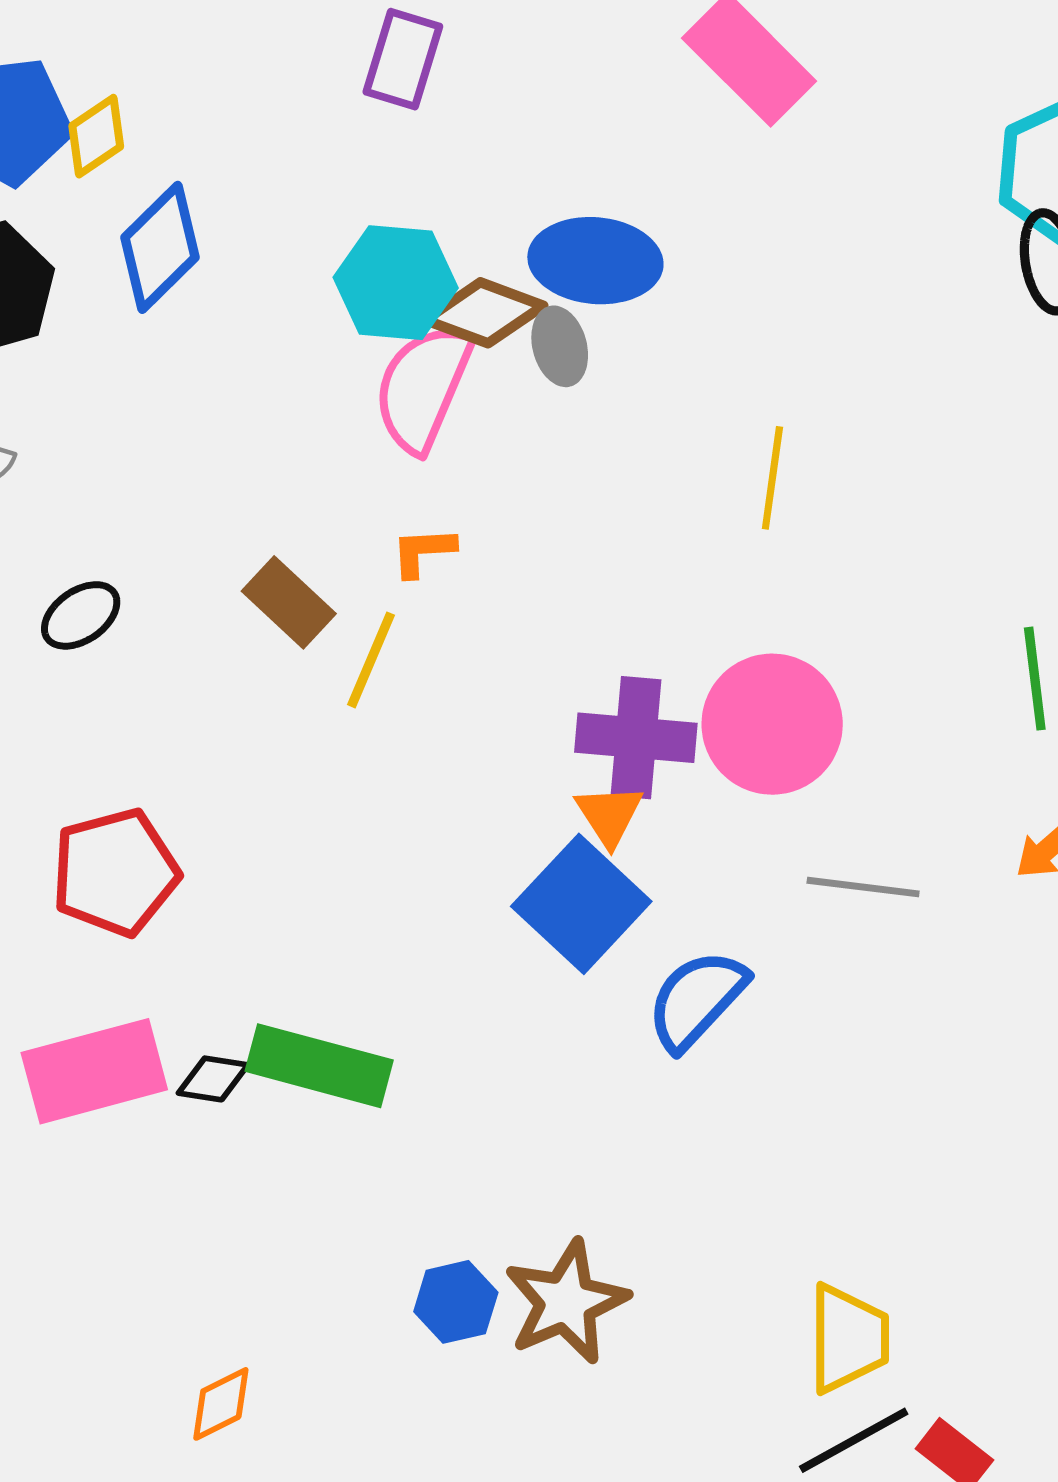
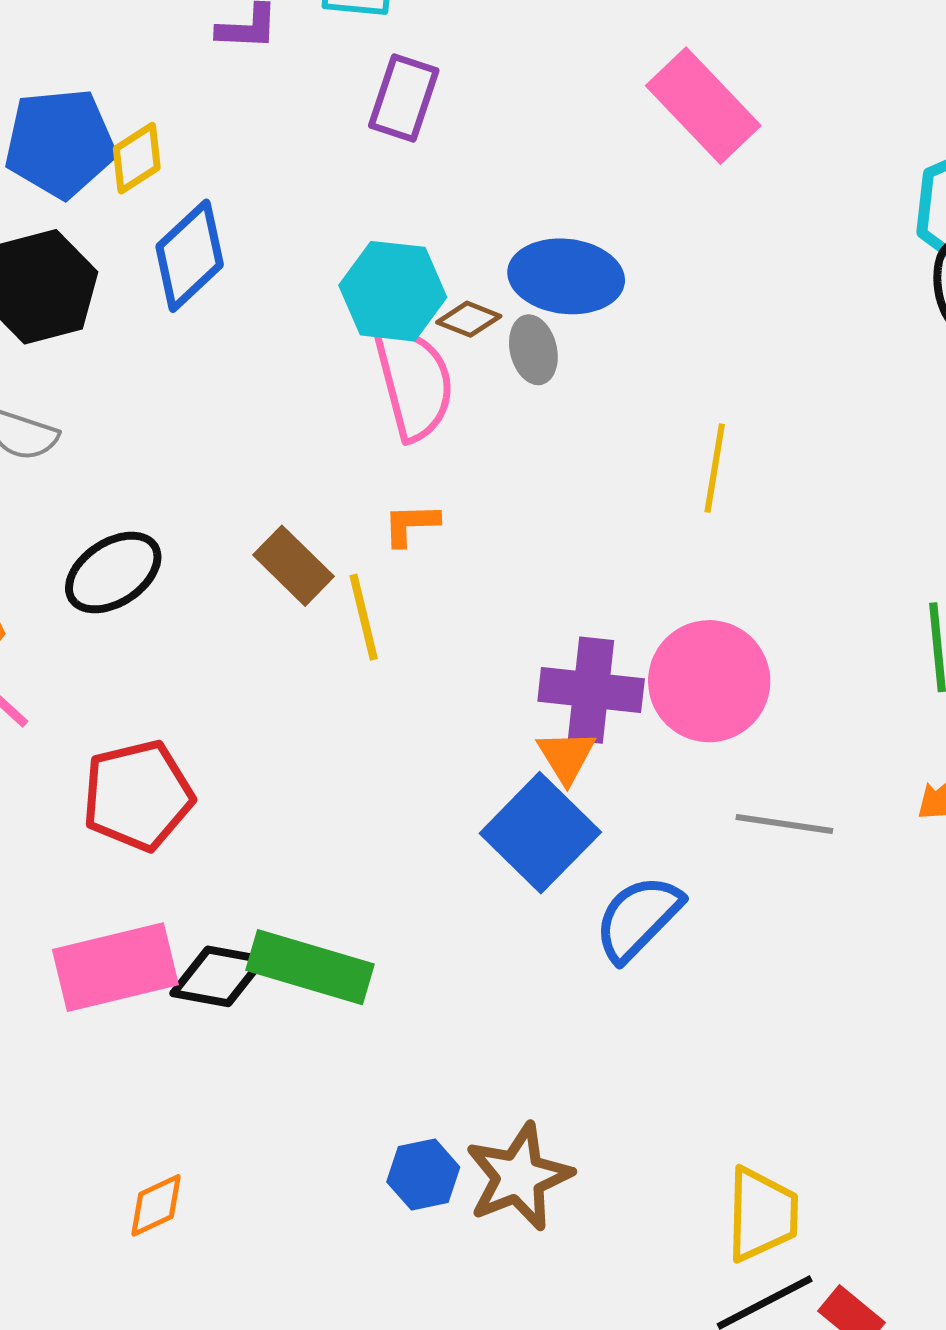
brown diamond: (484, 313) -> (469, 319), size x0.6
pink semicircle: (423, 388) -> (414, 383), turned 141
black ellipse: (81, 615) -> (113, 573), size x1.4
yellow line: (371, 660) -> (364, 617), turned -38
black diamond: (213, 1079) -> (218, 976), size x1.5
orange diamond: (221, 1404) -> (156, 1205), moved

